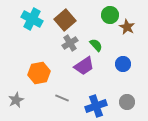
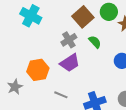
brown square: (65, 20) -> (83, 17), moved
purple trapezoid: (84, 66) -> (70, 63), moved
gray star: (16, 100) -> (15, 87), moved

